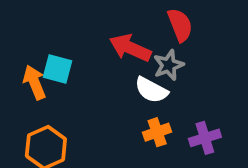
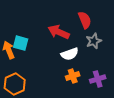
gray star: (169, 65) -> (94, 41), moved
white semicircle: (151, 90) -> (70, 54), turned -48

